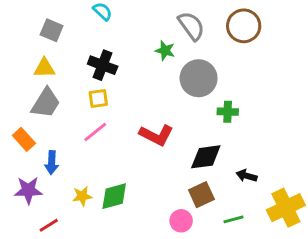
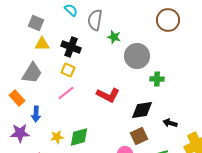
gray semicircle: (191, 26) -> (95, 20), moved, turned -135
yellow triangle: (44, 68) -> (42, 44), moved
yellow square: (98, 99) -> (68, 70), turned 32

